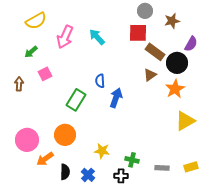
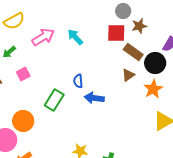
brown star: (172, 21) -> (139, 26), moved
pink arrow: (65, 37) -> (43, 37), turned -145
blue arrow: (116, 98) -> (94, 98), turned -102
orange circle: (65, 135) -> (23, 121), moved

